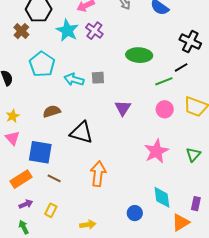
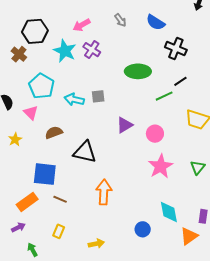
black cross: (190, 42) -> (176, 48), moved
purple triangle: (123, 108) -> (125, 125), turned 30
pink circle: (165, 109) -> (155, 134), moved
pink triangle: (12, 138) -> (31, 113), moved
purple arrow: (26, 204) -> (18, 227), moved

